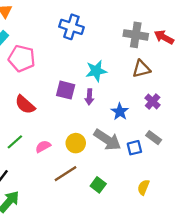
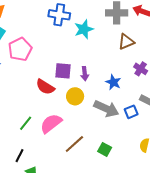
pink pentagon: (22, 58) -> (20, 49), turned -30
cyan star: (96, 71) -> (84, 29), moved
red semicircle: (25, 105) -> (45, 87), moved
yellow circle: (76, 143) -> (75, 96), moved
pink semicircle: (43, 146) -> (51, 123), size x1.6

